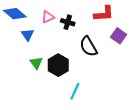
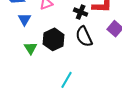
black cross: (68, 22) -> (81, 12), moved
black hexagon: (58, 65) -> (54, 39), moved

